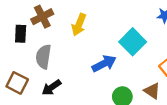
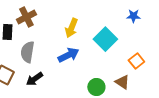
yellow arrow: (79, 25) -> (71, 28), moved
blue arrow: (104, 63) -> (68, 55), moved

